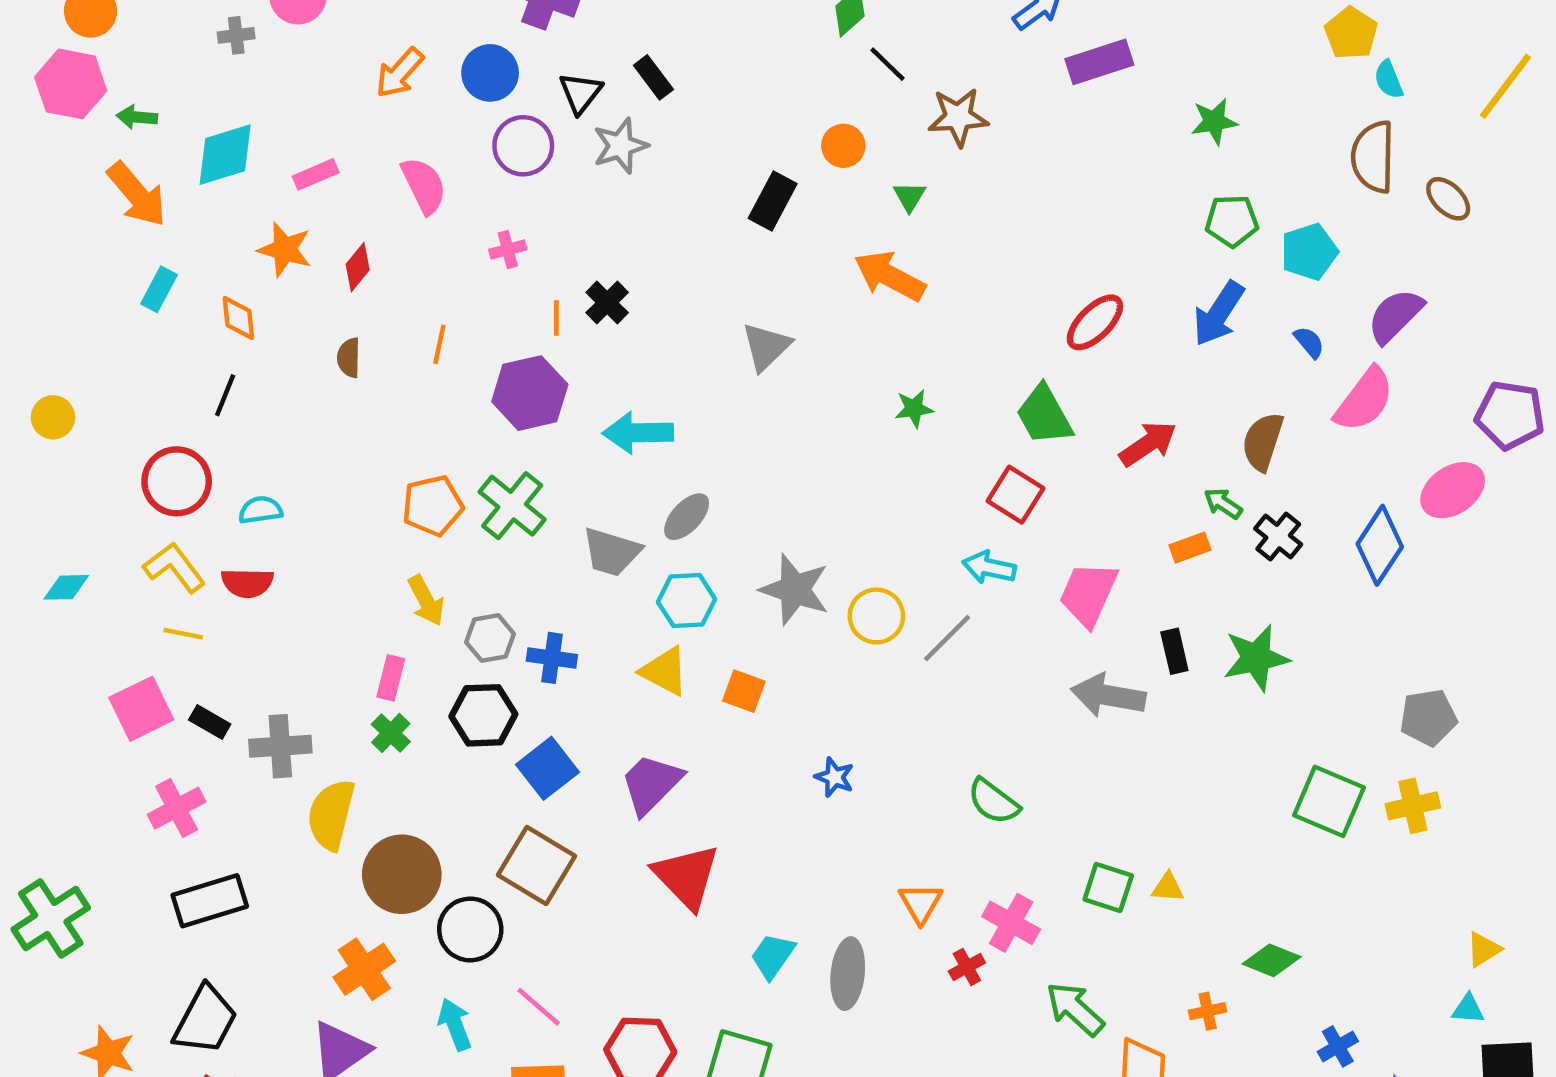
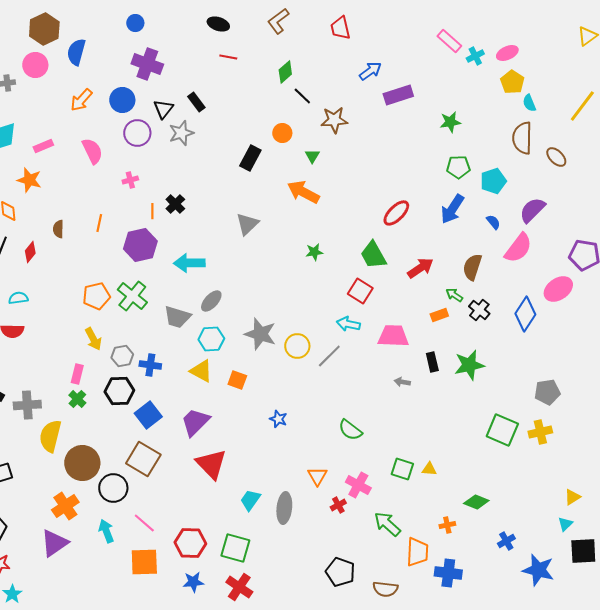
red diamond: (358, 267) -> (30, 252), moved
pink trapezoid: (1088, 594) -> (393, 336), turned 68
gray arrow: (1108, 695) -> (402, 382), size x0.5
cyan triangle: (1468, 1009) -> (565, 524), turned -49

